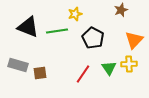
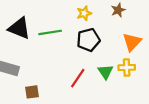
yellow star: (75, 14) -> (84, 13), moved
black pentagon: (93, 38) -> (88, 40), turned 30
brown square: (40, 73) -> (32, 92), moved

